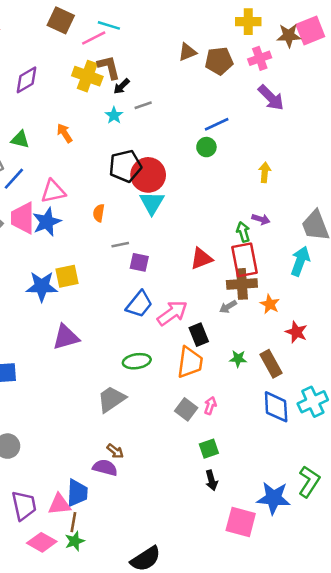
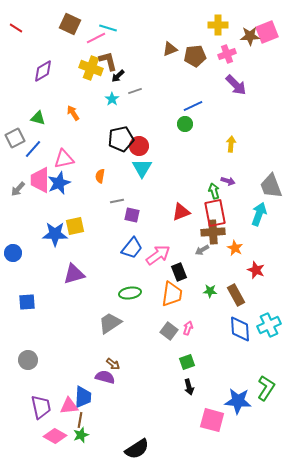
red circle: (148, 175) -> (139, 146), size x0.7

